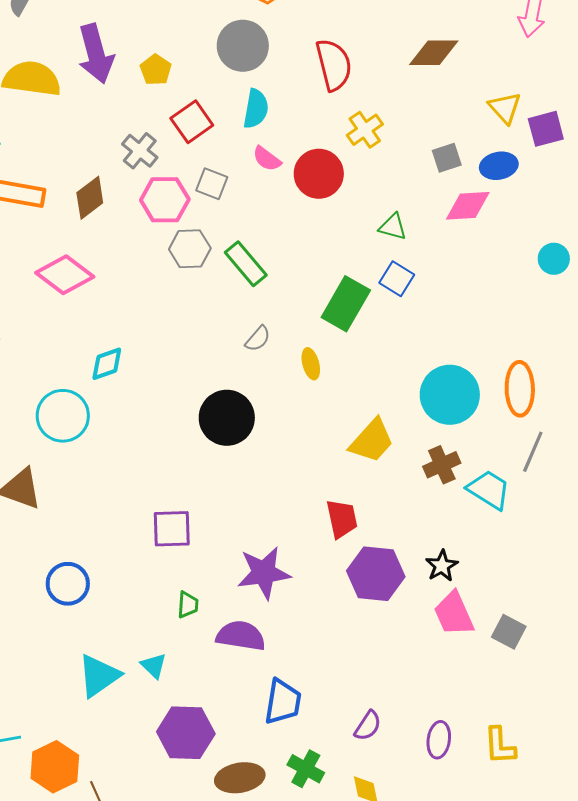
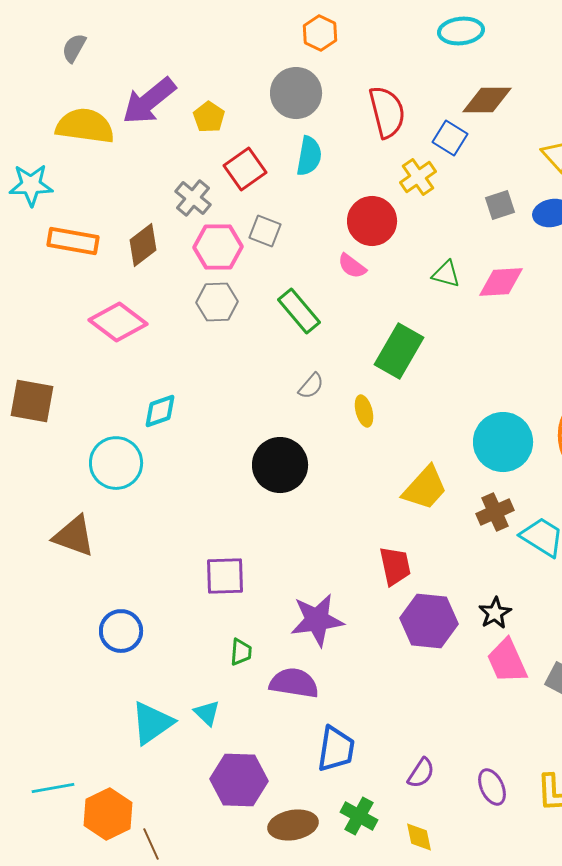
purple arrow: (96, 54) -> (149, 101), turned 66
pink semicircle: (267, 159) -> (352, 266), moved
pink diamond: (468, 206) -> (501, 282), moved
gray hexagon: (190, 249) -> (217, 302), moved
blue square: (397, 279) -> (450, 138), moved
purple ellipse: (439, 740) -> (492, 787), turned -33

